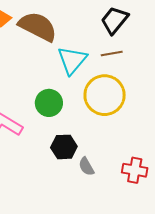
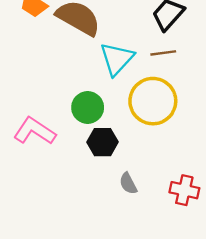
black hexagon: (64, 147) -> (103, 142), moved

